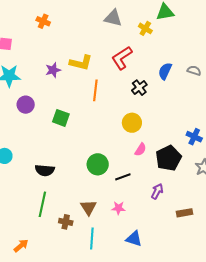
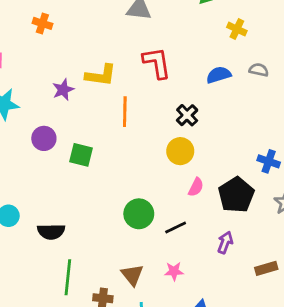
yellow cross: (145, 28) -> (237, 29), moved
red L-shape: (122, 58) -> (157, 63), turned 120
blue semicircle: (165, 71) -> (219, 75), turned 54
black cross: (139, 88) -> (187, 115), moved
purple circle: (26, 105) -> (44, 138), moved
black semicircle: (45, 170) -> (51, 232), moved

